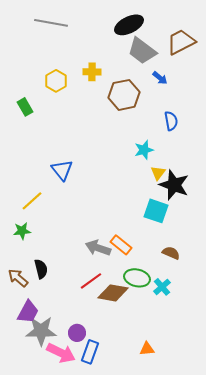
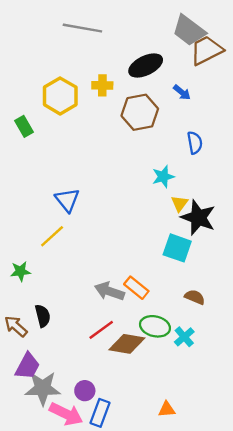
gray line: (51, 23) -> (82, 28), moved
black ellipse: (129, 25) -> (146, 65), moved
gray trapezoid: (142, 51) -> (189, 30), moved
yellow hexagon: (56, 81) -> (60, 96), size x1.4
yellow line: (32, 201) -> (52, 236), moved

